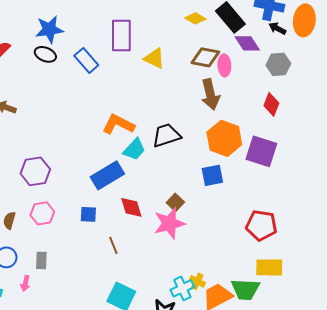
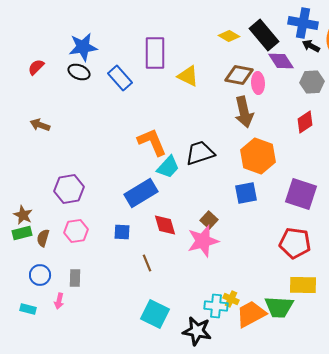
red diamond: (271, 104) -> (305, 122), turned 35
orange L-shape: (118, 124) -> (152, 142), turned 40
purple square: (261, 151) -> (301, 194), moved
cyan cross: (182, 288) -> (216, 306), turned 30

